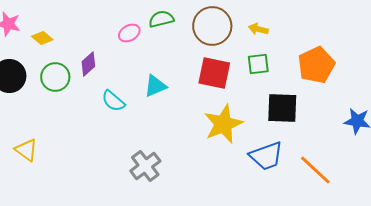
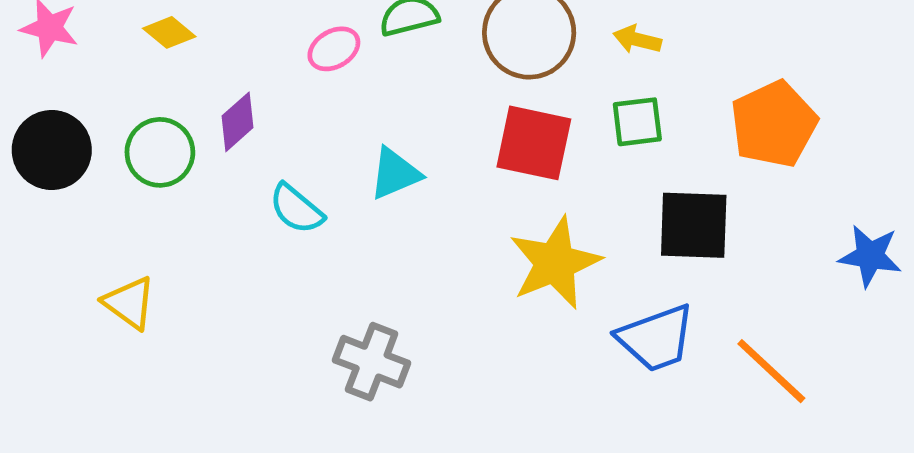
yellow diamond: (42, 38) -> (169, 32), moved
yellow triangle: (26, 150) -> (129, 303), moved
gray cross: (145, 166) -> (372, 362), turned -32

